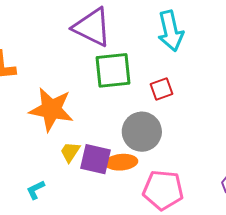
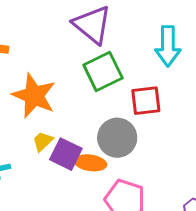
green square: (113, 70) -> (103, 72), turned -33
red square: (161, 89) -> (146, 101), size x1.4

